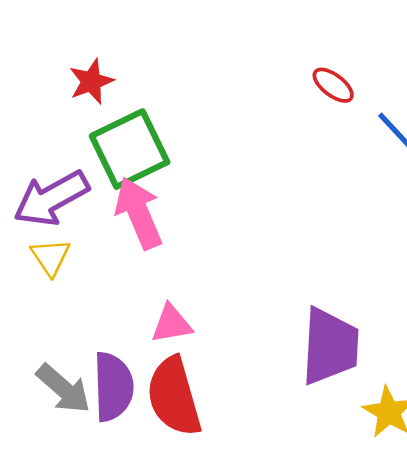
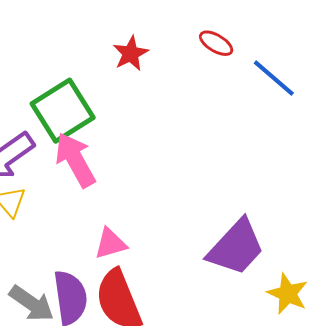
red star: (91, 81) -> (131, 53), moved
purple trapezoid: (330, 346) -> (236, 247), turned 46

